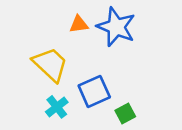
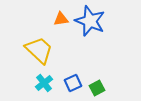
blue square: (94, 91) -> (73, 83), moved, size x0.7

